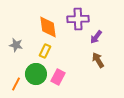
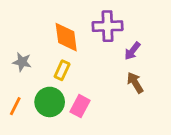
orange line: (16, 84) -> (15, 106), moved

